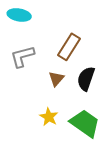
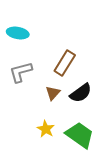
black semicircle: (86, 79) -> (81, 93), turned -145

